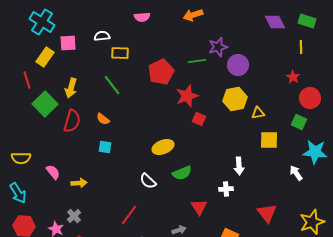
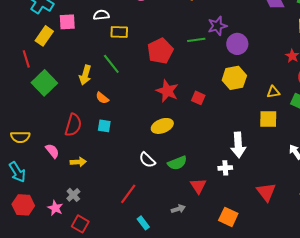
yellow arrow: (71, 88) -> (85, 75), moved
red star: (187, 96) -> (167, 91), moved, turned -30
yellow triangle: (258, 113) -> (273, 92), moved
red semicircle: (72, 121) -> (73, 125), moved
white arrow: (239, 166) -> (238, 145), size x1.4
green semicircle: (182, 173) -> (177, 163), moved

